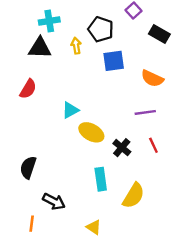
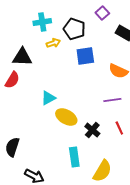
cyan cross: (49, 21) -> (42, 22), moved
yellow arrow: (76, 46) -> (53, 43), turned 80
black triangle: (40, 48) -> (22, 57), moved

